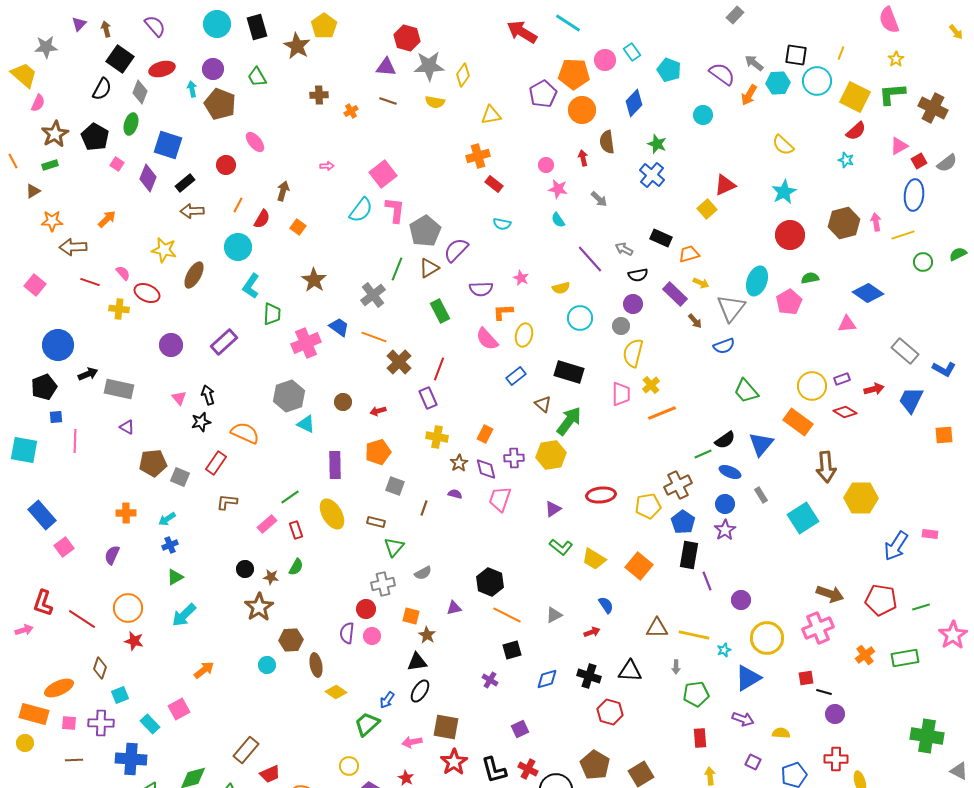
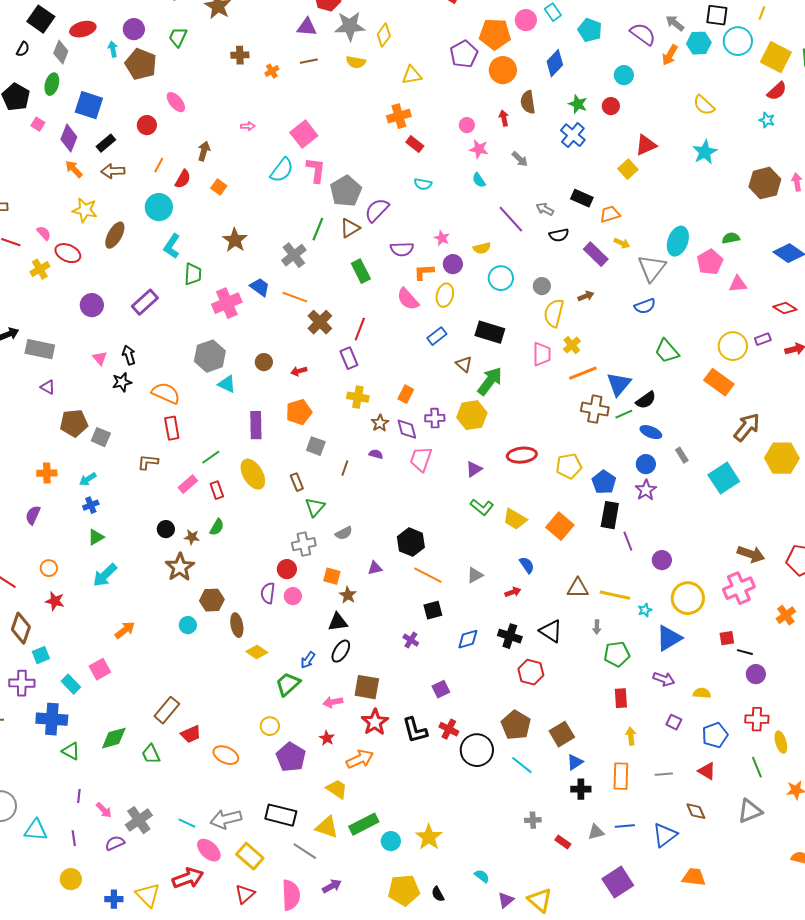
green trapezoid: (257, 77) -> (178, 37), turned 55
black semicircle: (102, 89) -> (23, 49), size x0.7
brown line: (388, 101) -> (309, 61), turned -30
orange arrow: (107, 219) -> (74, 169), moved, turned -90
red circle: (790, 235) -> (611, 106), moved, size x0.6
purple circle: (633, 304) -> (453, 264), moved
yellow cross: (119, 309) -> (40, 269), turned -36
brown arrow: (695, 321) -> (586, 296), moved, turned -70
pink triangle: (847, 324) -> (738, 284), moved
red diamond: (845, 412) -> (785, 308), moved
blue triangle: (761, 444) -> (619, 384), moved
red rectangle: (216, 463) -> (172, 428), moved, turned -45
brown arrow: (826, 467) -> (747, 427), turned -136
brown cross: (678, 485) -> (595, 409), moved, turned 36
brown rectangle: (376, 522) -> (297, 482), turned 54
orange circle: (128, 608) -> (49, 568), size x0.6
brown diamond: (100, 668) -> (21, 628), size x1.4
black triangle: (630, 671) -> (551, 631), turned 30

